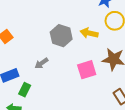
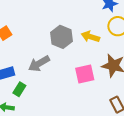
gray arrow: (41, 63) -> (39, 64), size x1.5

